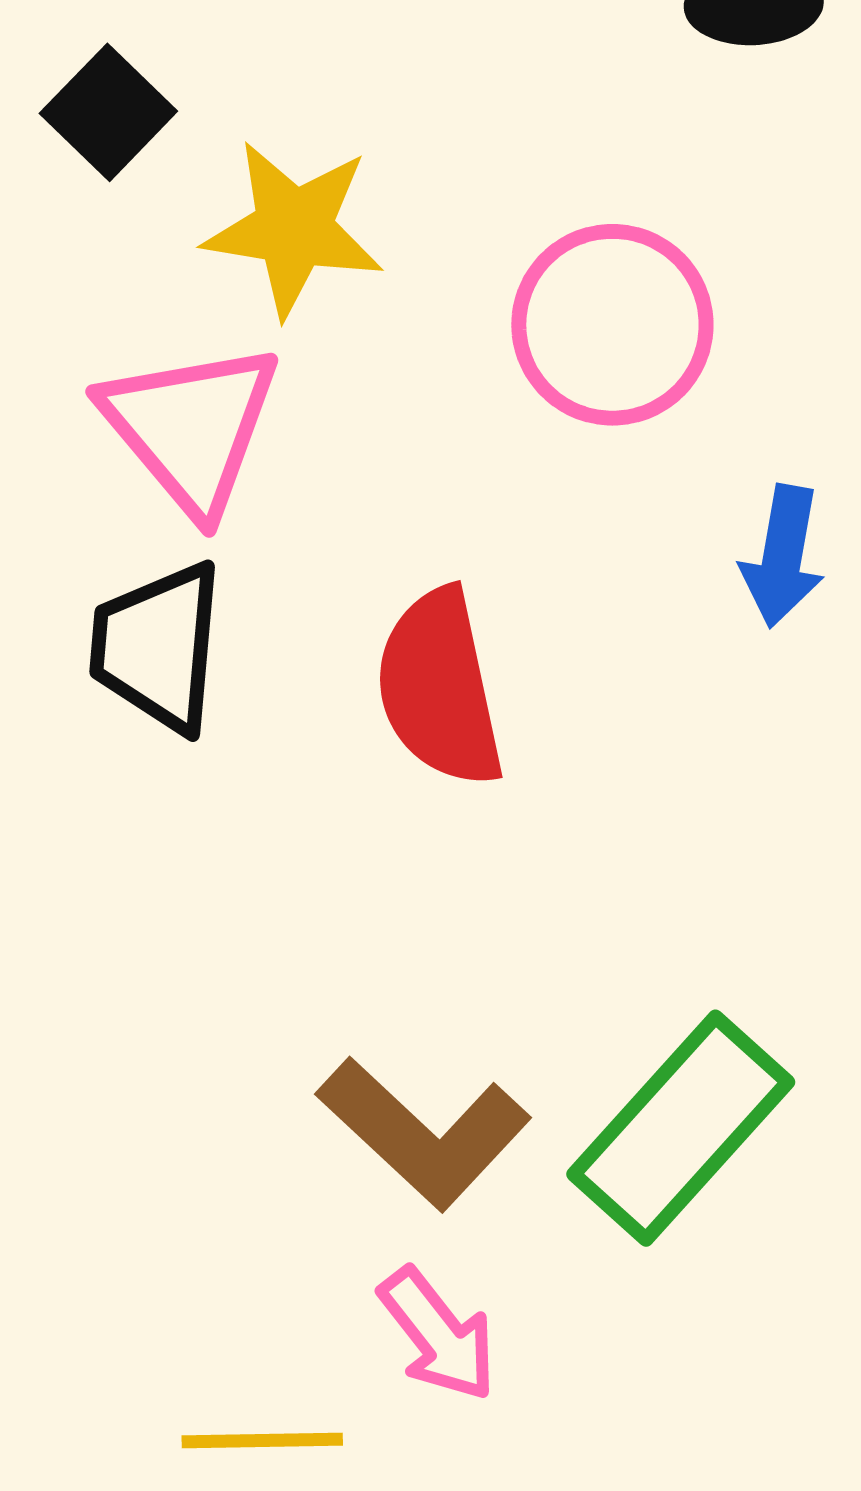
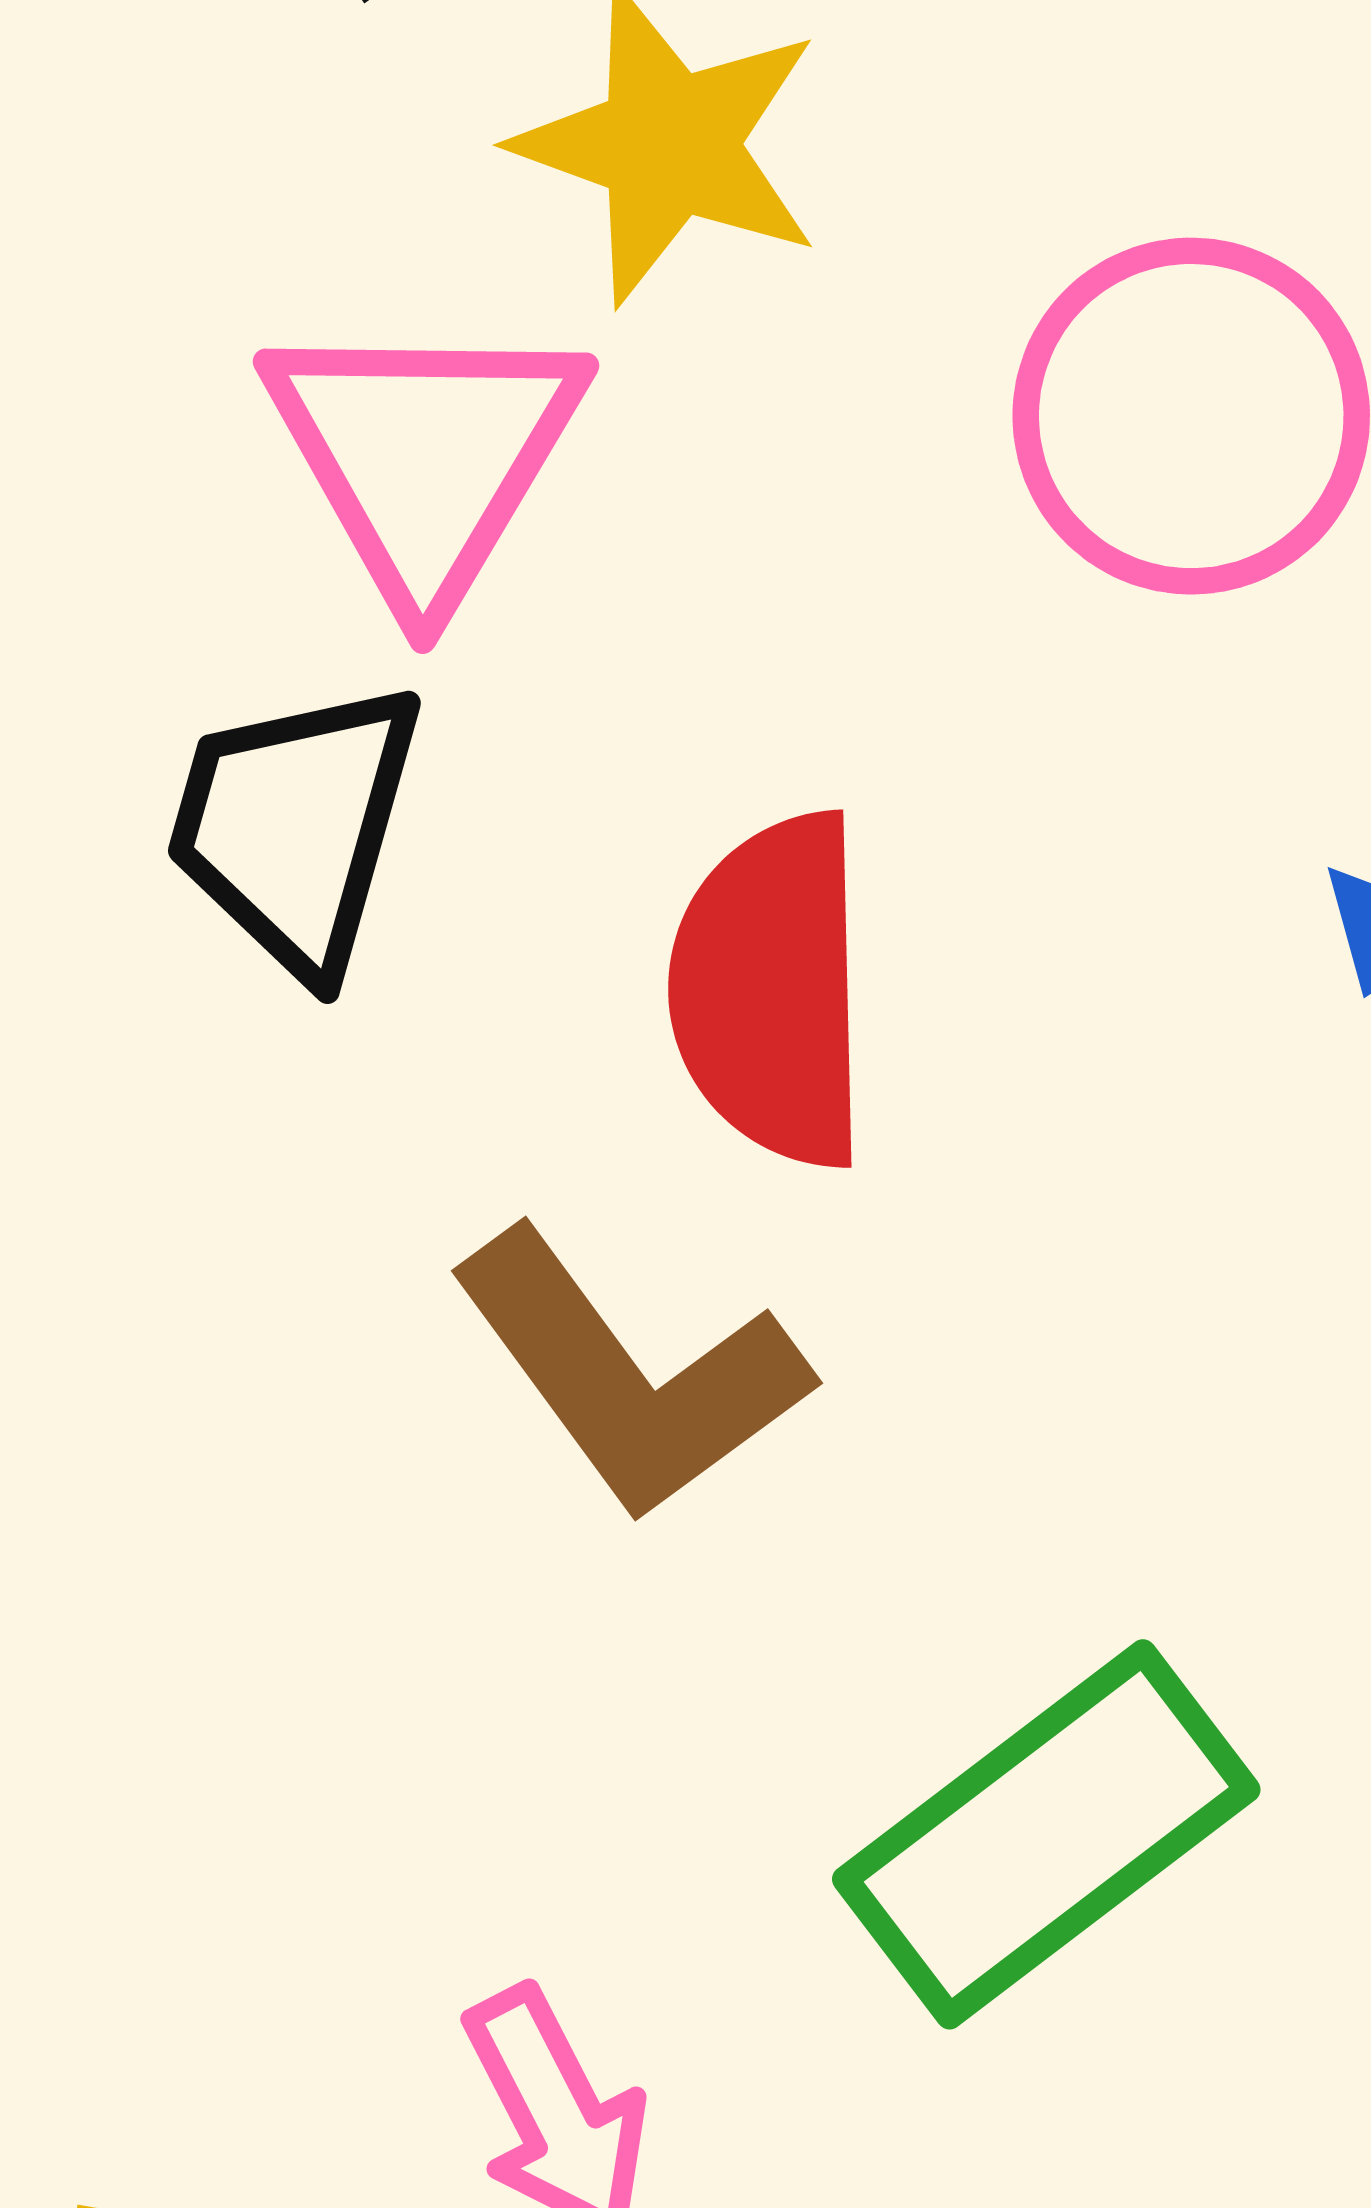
brown L-shape: (424, 1133) -> (630, 1374), moved

